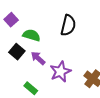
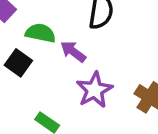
purple arrow: (38, 58) -> (73, 52), moved

